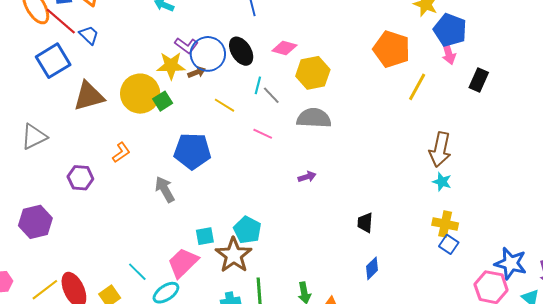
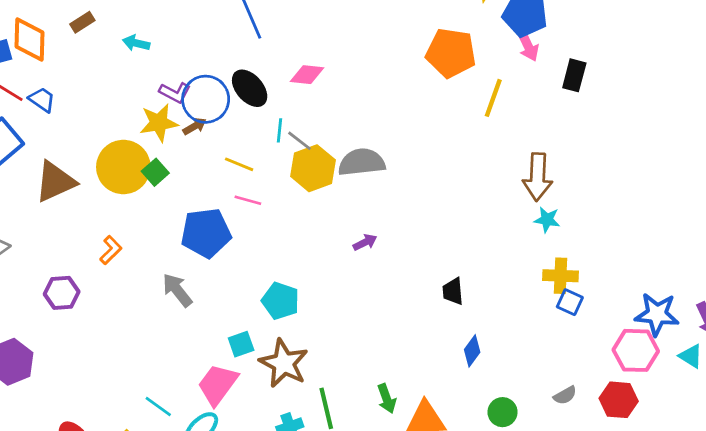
yellow hexagon: (313, 73) -> (313, 168), moved
pink line: (263, 134) -> (248, 200), moved
cyan pentagon: (247, 230) -> (281, 301), moved

